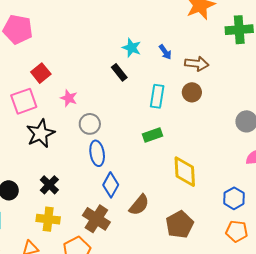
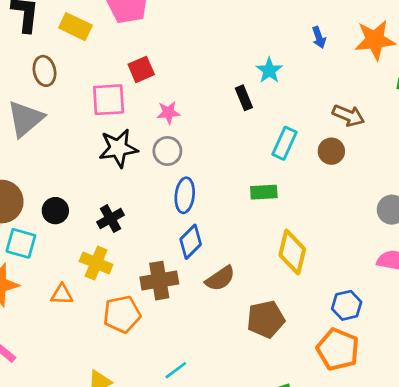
blue arrow: (165, 52) -> (319, 37), moved
pink star: (69, 98) -> (168, 113), turned 30
gray circle: (90, 124) -> (167, 151), moved
brown cross: (96, 219) -> (159, 281), turned 32
orange pentagon: (237, 231) -> (338, 349), size x1.4

